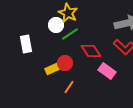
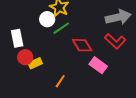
red circle: (65, 63) -> (25, 57), moved
yellow rectangle: (52, 69) -> (35, 63), moved

